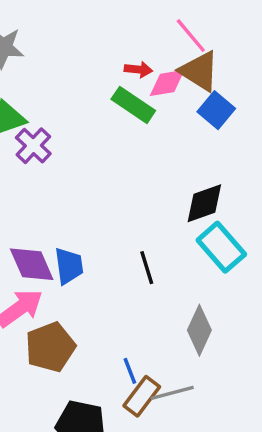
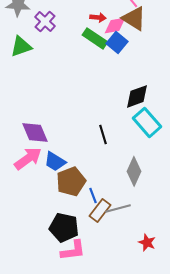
blue square: (216, 110) -> (117, 42), moved
purple cross: (33, 146) -> (45, 21), moved
blue trapezoid: (69, 266) -> (55, 161), moved, turned 130
brown pentagon: (50, 347) -> (71, 181), moved

